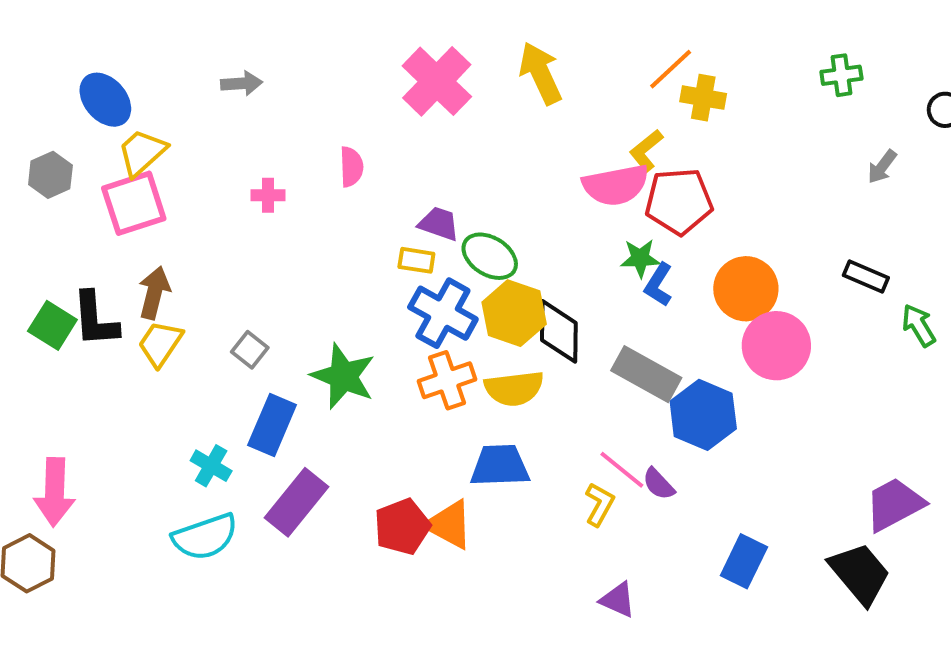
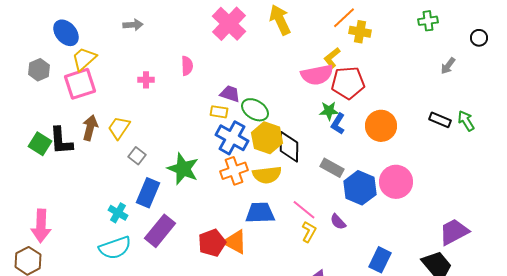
green arrow: (919, 325) -> (466, 121), moved
yellow trapezoid: (160, 344) -> (119, 128), moved
pink circle: (776, 346) -> (396, 182), moved
gray rectangle: (646, 374) -> (332, 168), size x0.7
pink line: (622, 470) -> (304, 210), moved

